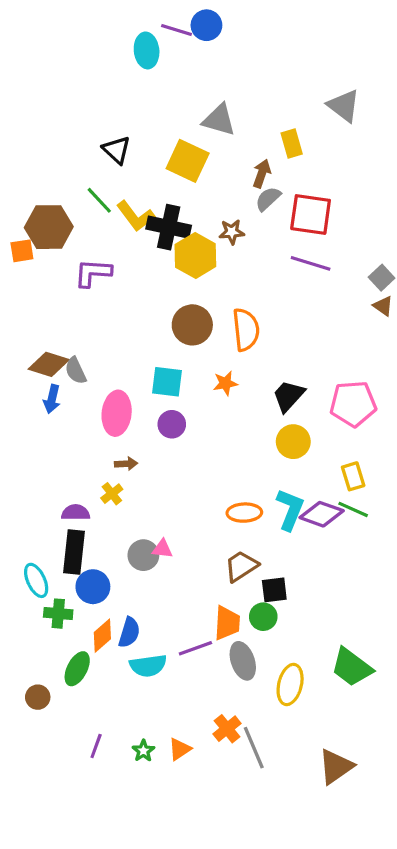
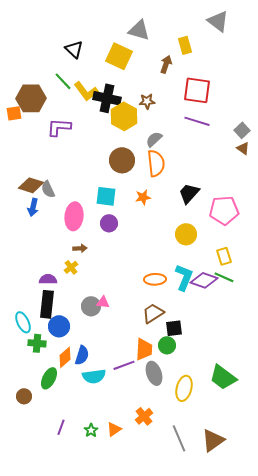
gray semicircle: (268, 199) -> (154, 139), moved
black trapezoid: (288, 396) -> (189, 193), moved
gray line: (254, 748) -> (179, 438), moved

